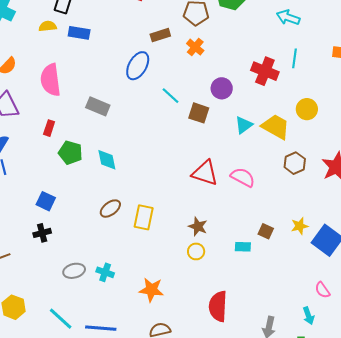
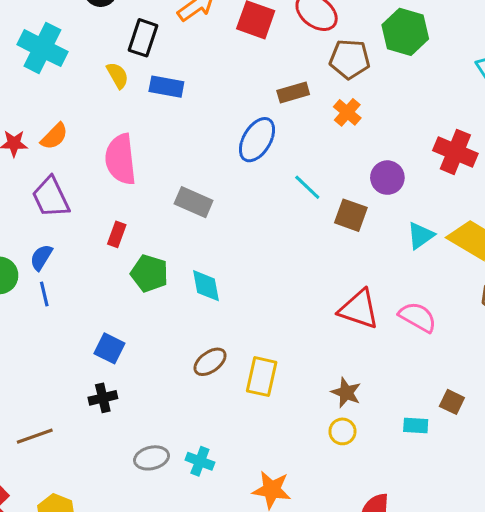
yellow semicircle: (48, 26) -> (118, 75), turned 66

